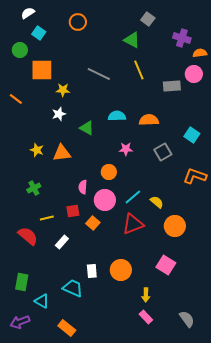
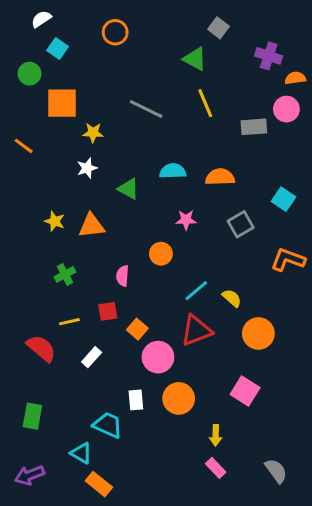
green cross: (34, 188) -> (65, 274), moved
pink circle: (105, 200) -> (158, 357), moved
cyan triangle: (42, 301) -> (81, 453), moved

